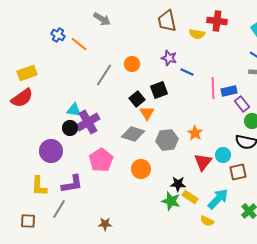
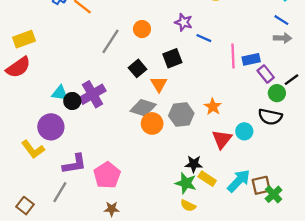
black square: (137, 99) -> (137, 68), moved
cyan triangle: (74, 110) -> (60, 93), moved
pink pentagon: (101, 160) -> (107, 175), moved
orange circle: (141, 169) -> (152, 123), moved
brown square: (238, 172) -> (261, 185), moved
yellow L-shape: (39, 186) -> (33, 149), moved, turned -40
brown square: (28, 221) -> (25, 206), turned 35
yellow semicircle: (207, 221) -> (188, 206), moved

